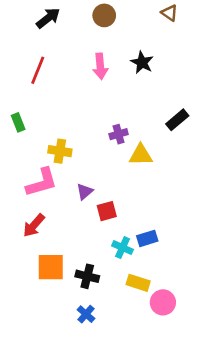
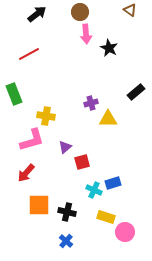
pink arrow: (100, 66) -> (86, 34), moved
red line: (38, 70) -> (29, 54), turned 40
green rectangle: (18, 122) -> (14, 94), size x1.5

